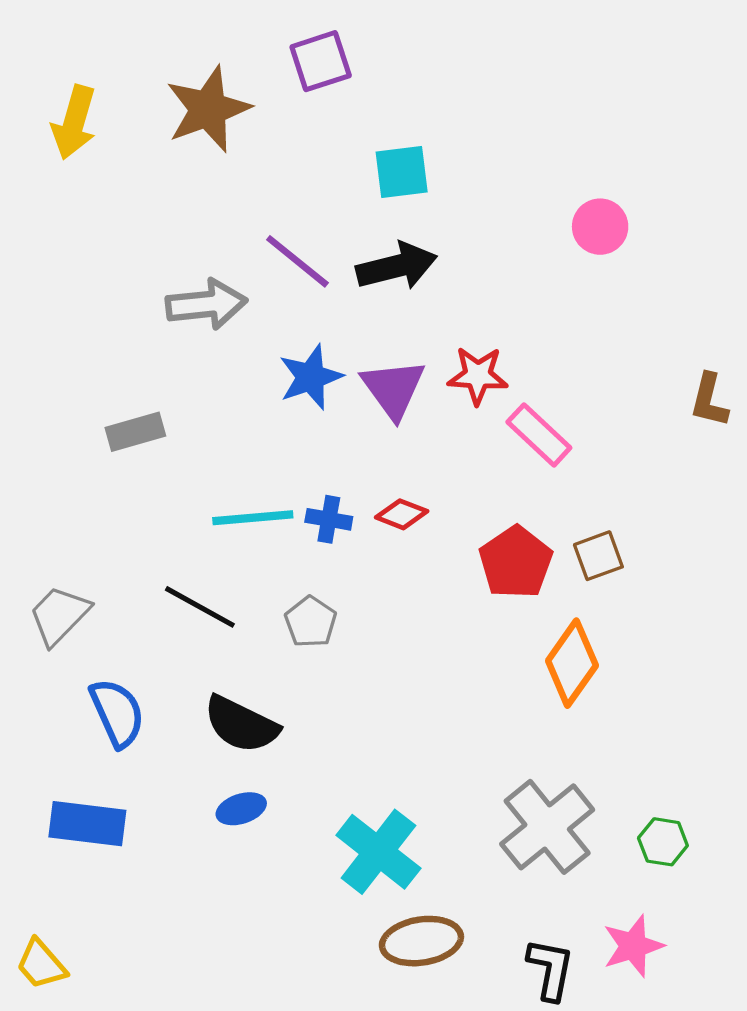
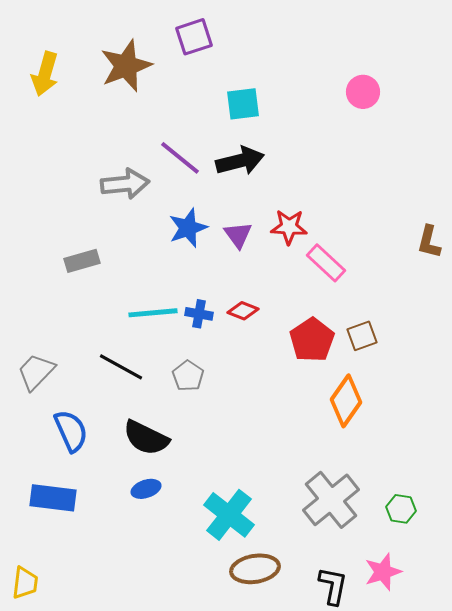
pink circle: (600, 227) -> (363, 92), moved
purple triangle: (393, 389) -> (238, 235), size x0.7
yellow trapezoid: (41, 964) -> (25, 583), turned -132

